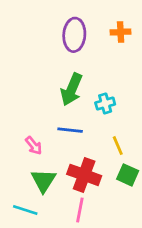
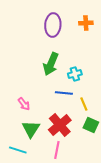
blue line: (70, 130) -> (64, 93), moved
red cross: (84, 175) -> (60, 125), turned 30

